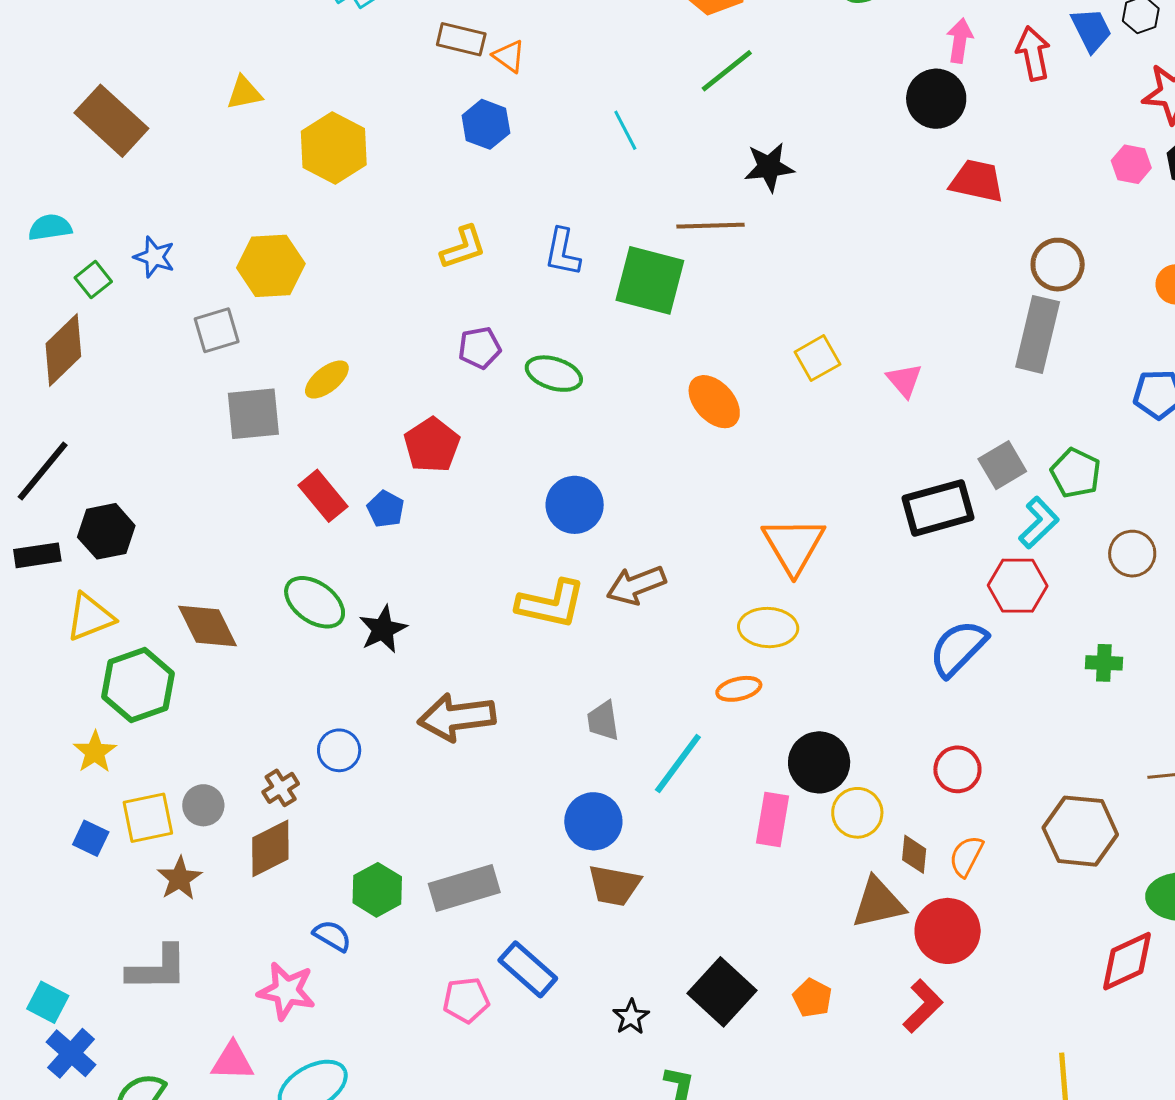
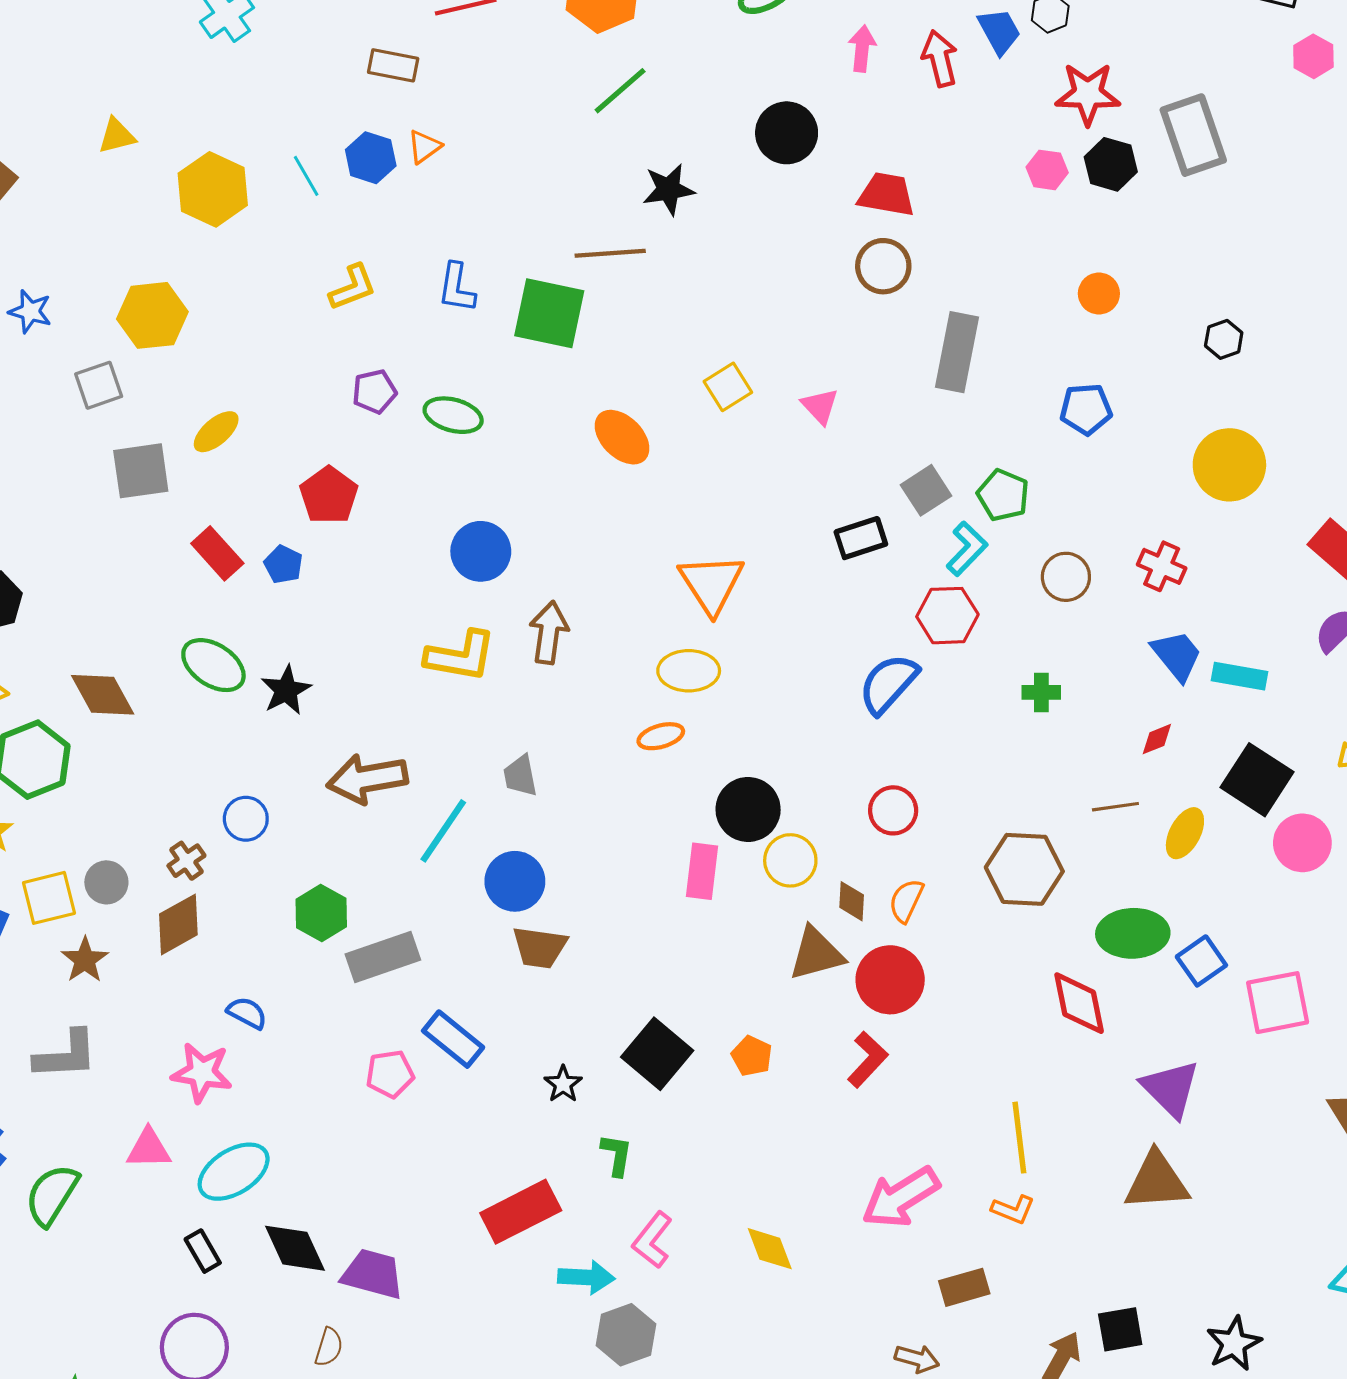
brown rectangle: (461, 39) -> (393, 65), moved
orange triangle: (509, 56) -> (424, 147), moved, turned 51
black circle: (936, 99) -> (787, 133), moved
cyan line: (625, 130) -> (306, 176), moved
brown circle: (1058, 265) -> (883, 266), moved
black rectangle: (938, 508) -> (861, 538), size x0.7
brown arrow: (636, 585) -> (549, 633), turned 122
cyan line: (678, 764) -> (443, 831), moved
green hexagon: (377, 890) -> (321, 913), moved
red diamond: (1127, 961) -> (1079, 1003), turned -74

